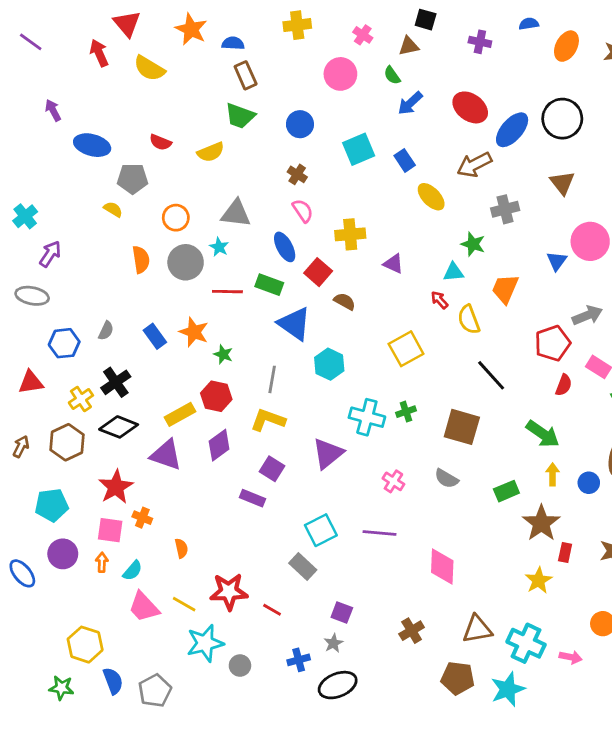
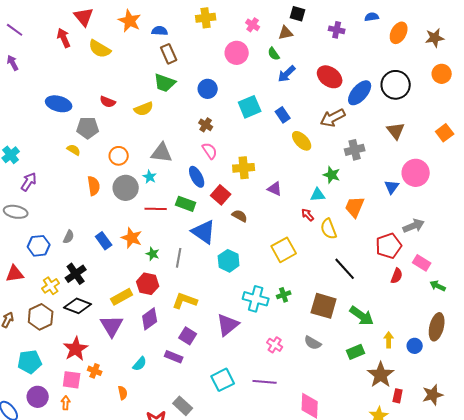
purple arrow: (53, 110) -> (13, 63), moved
gray line: (272, 379) -> (179, 258), moved
green arrow: (543, 434) -> (362, 316), moved
purple triangle: (166, 455) -> (112, 326), turned 40
gray rectangle: (303, 566) -> (183, 406), moved
cyan semicircle: (133, 571) -> (140, 364), moved

